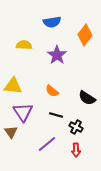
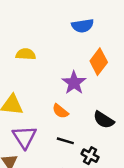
blue semicircle: (52, 22) -> (83, 26), moved
orange diamond: (85, 35) -> (99, 62), moved
purple star: (57, 55) -> (74, 83), moved

